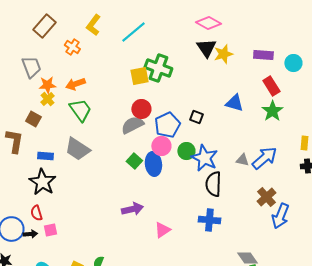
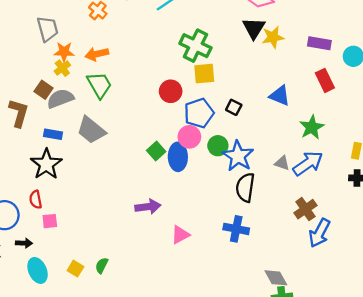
yellow square: (139, 76) -> (204, 74), moved
green star: (272, 111) -> (312, 127), moved
gray semicircle: (132, 125) -> (60, 99), moved
black arrow: (30, 234) -> (24, 243), moved

